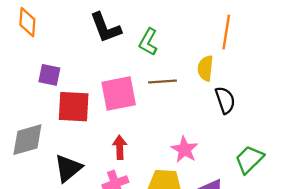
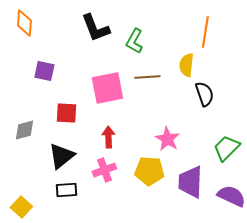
red square: (74, 107) -> (66, 113), moved, size x0.7
gray diamond: (27, 140) -> (24, 130), size x0.7

